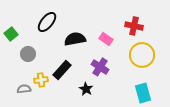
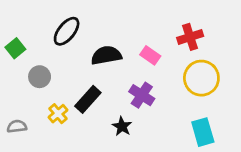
red cross: (134, 26) -> (190, 37), turned -30
yellow cross: (41, 80) -> (58, 114), turned -32
gray semicircle: (24, 89) -> (17, 126), moved

